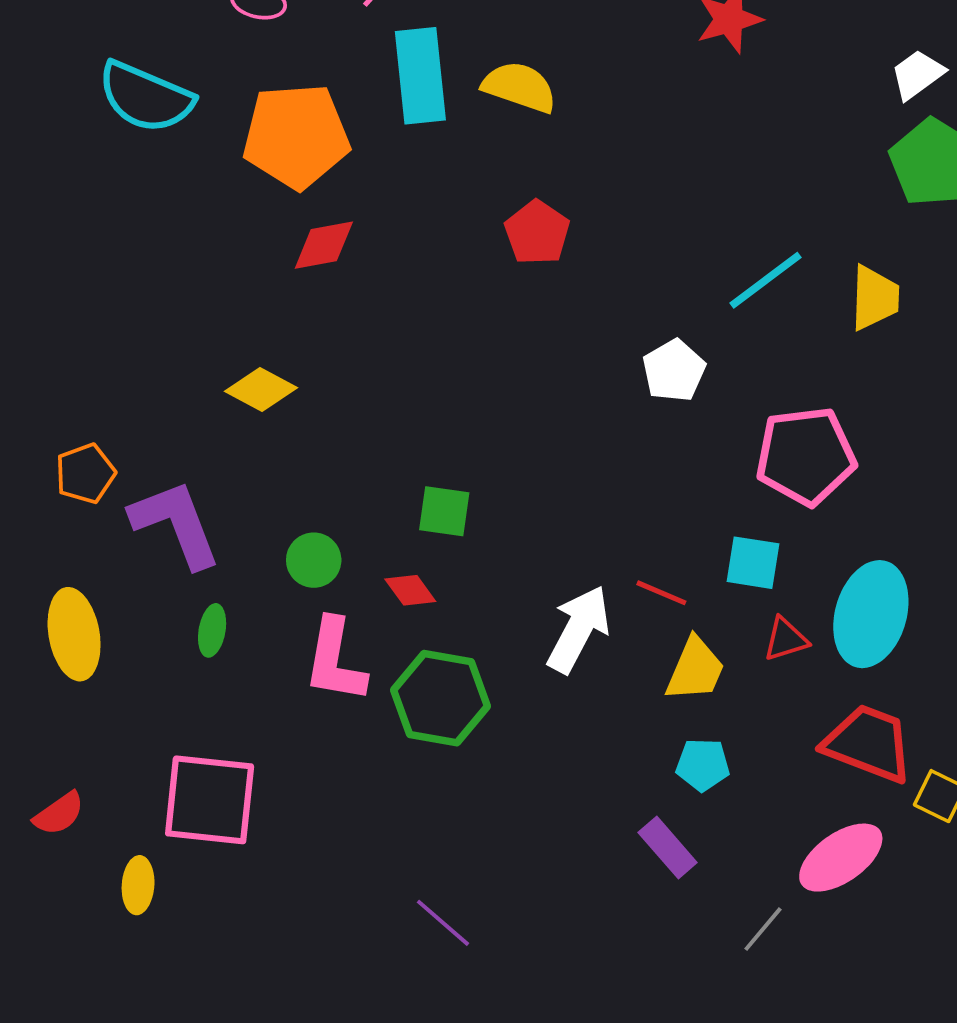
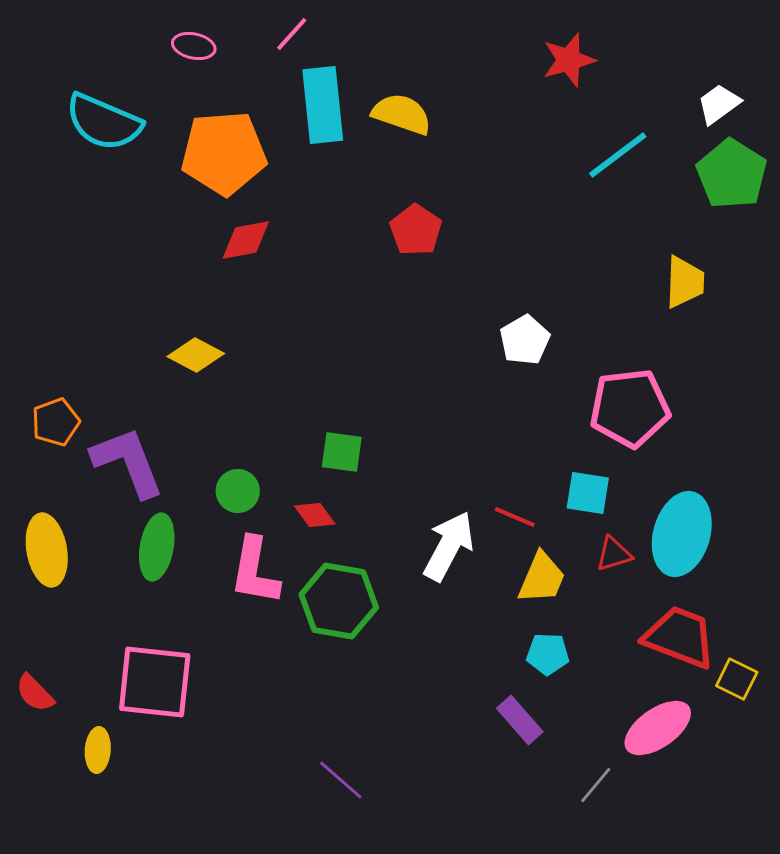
cyan line: (765, 280) -> (618, 155), moved
green ellipse: (212, 630) -> (157, 547), size x1.6
red semicircle: (59, 814) -> (35, 693), turned 81

